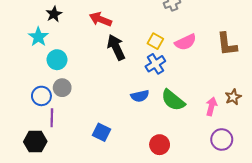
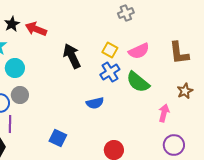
red arrow: (101, 19) -> (36, 29), moved
brown star: (233, 97) -> (185, 91), moved
green semicircle: (173, 100) -> (138, 82), moved

